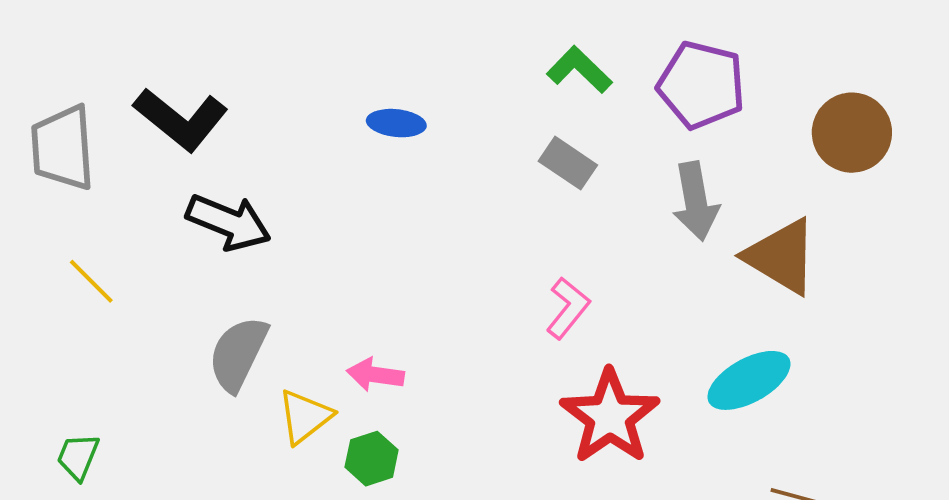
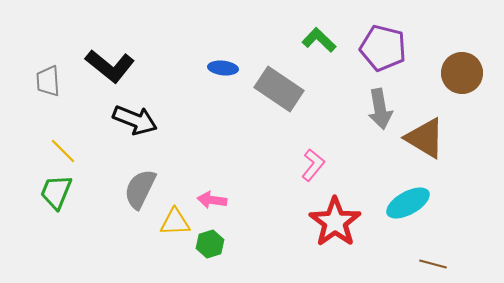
gray trapezoid: (63, 148) -> (48, 81), size x0.7
gray rectangle: (568, 163) -> (279, 89), moved, size x1.6
yellow triangle: (305, 417) -> (175, 222), turned 36
green trapezoid: (78, 457) -> (56, 192), moved, size x1.4

